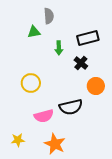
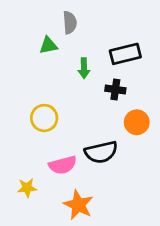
black cross: (81, 63) -> (115, 89), turned -32
yellow star: (18, 140) -> (27, 188), moved

